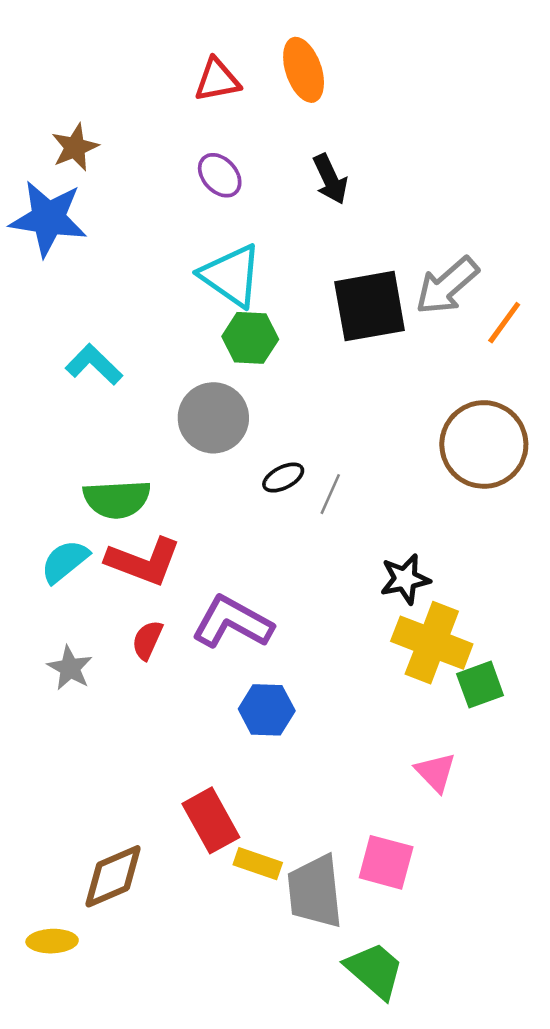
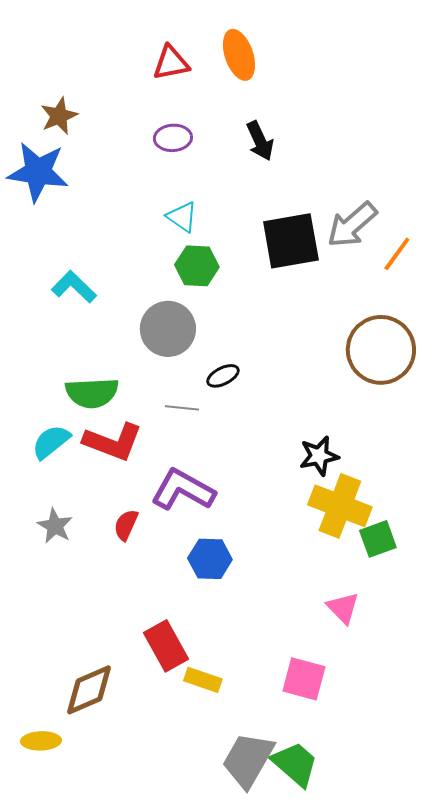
purple ellipse: (220, 175) -> (173, 138), turned -51
cyan triangle: (231, 276) -> (182, 217), size x0.6
gray line: (330, 494) -> (182, 408), moved, turned 72
red semicircle: (147, 640) -> (126, 525), moved
gray trapezoid: (315, 892) -> (248, 760), moved, turned 36

